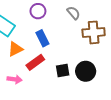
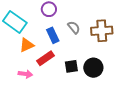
gray semicircle: (74, 13) -> (74, 27), moved

